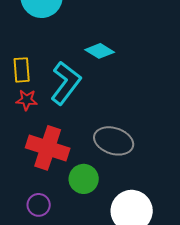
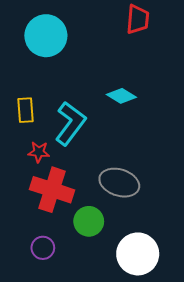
cyan diamond: (100, 51) -> (121, 96), moved
red star: (27, 100) -> (39, 152), moved

